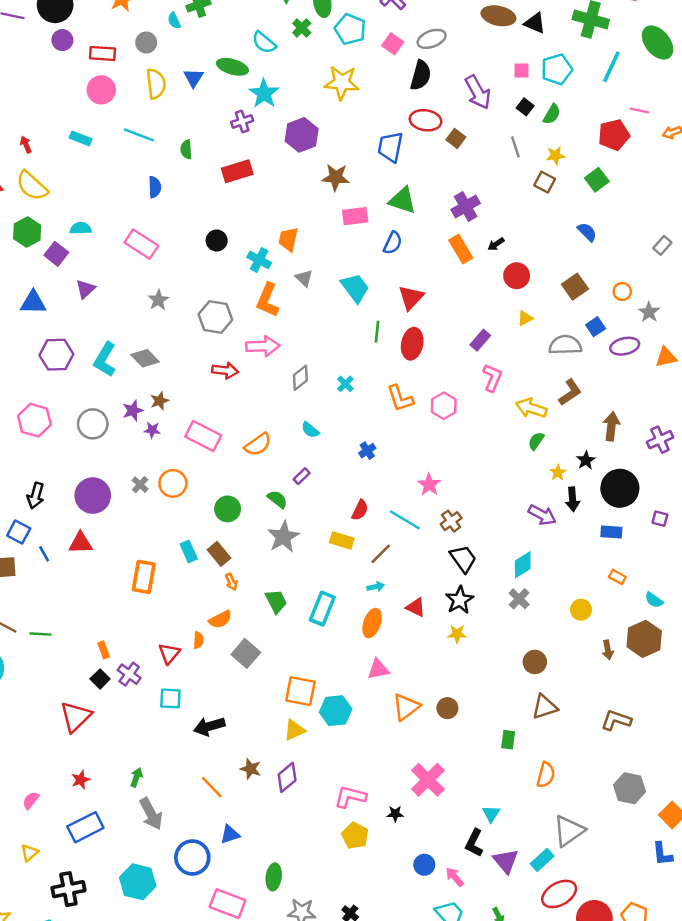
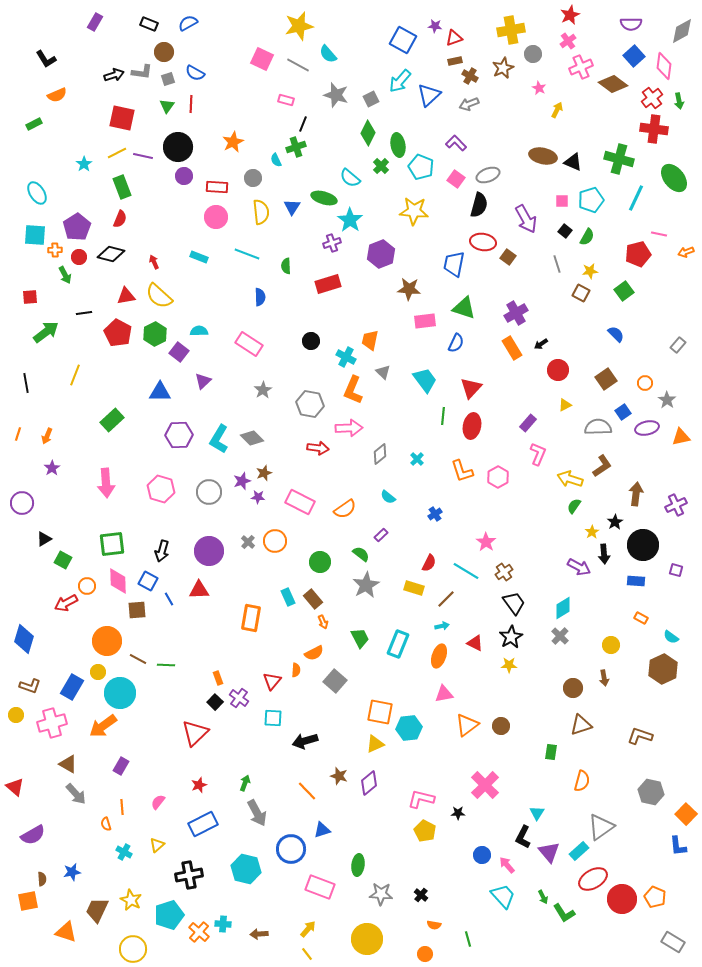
brown arrow: (608, 650) -> (604, 678), moved

